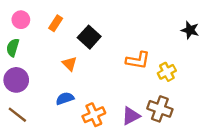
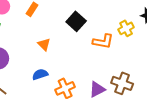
black square: (89, 37) -> (76, 21), moved
yellow cross: (167, 72) -> (126, 28), moved

